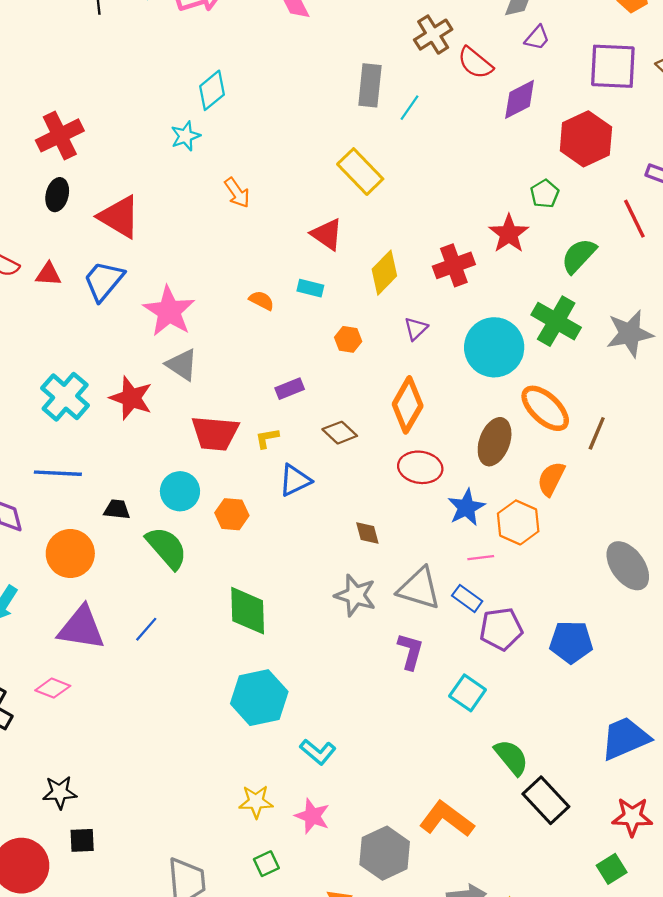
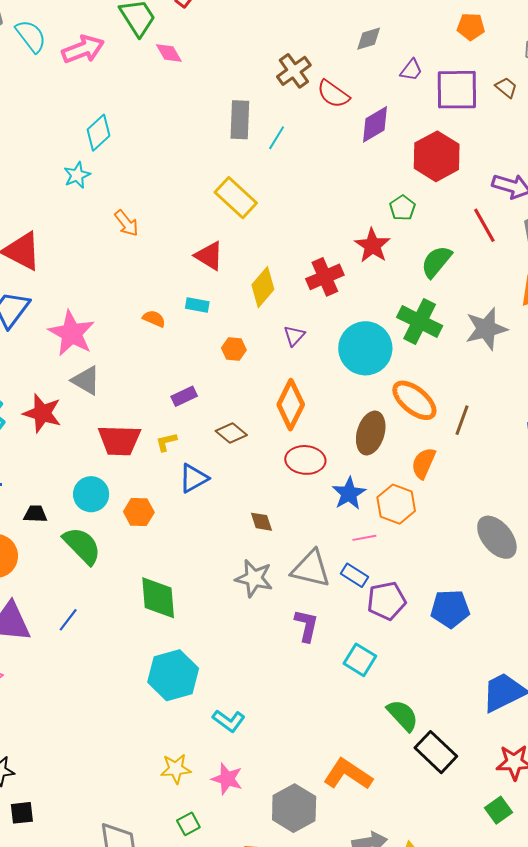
purple trapezoid: (537, 38) -> (411, 70), moved

